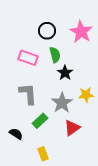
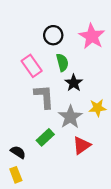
pink rectangle: (28, 58) -> (32, 66), turned 36
gray L-shape: (28, 94) -> (44, 96), moved
yellow rectangle: (43, 154) -> (16, 175), moved

